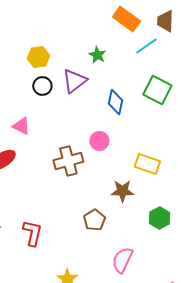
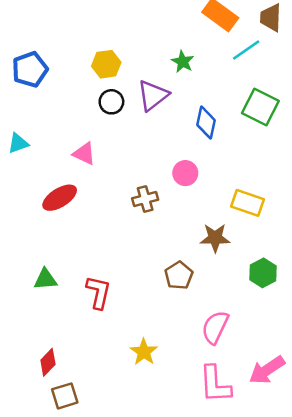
brown cross: (68, 161) -> (145, 199), size x0.7

